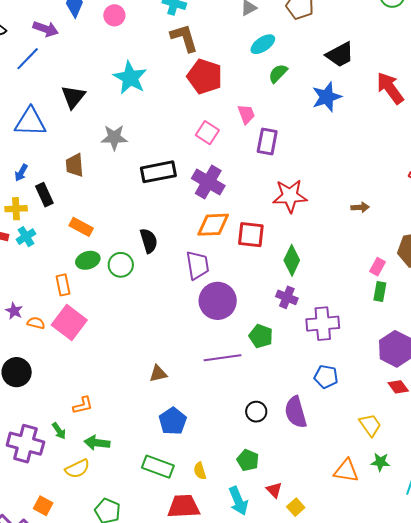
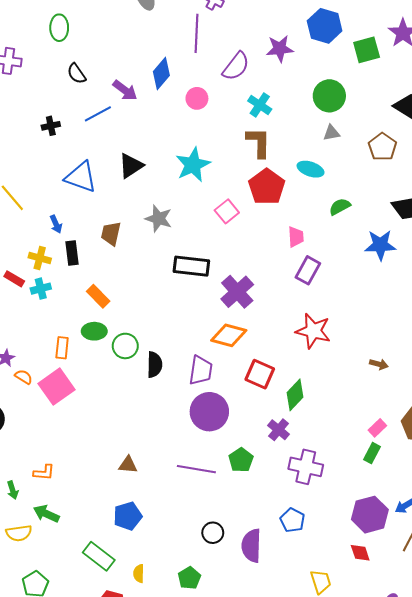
cyan ellipse: (263, 44) -> (311, 169), moved, turned 35
pink square: (207, 133) -> (227, 211), moved
blue arrow: (21, 173) -> (56, 224), turned -72
red square: (251, 235) -> (260, 374), moved
black semicircle: (149, 241) -> (155, 365), moved

